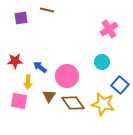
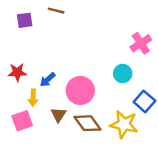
pink cross: (109, 29) -> (141, 43), moved
blue arrow: (40, 67) -> (48, 80), turned -80
pink square: (19, 101) -> (22, 121), turned -30

